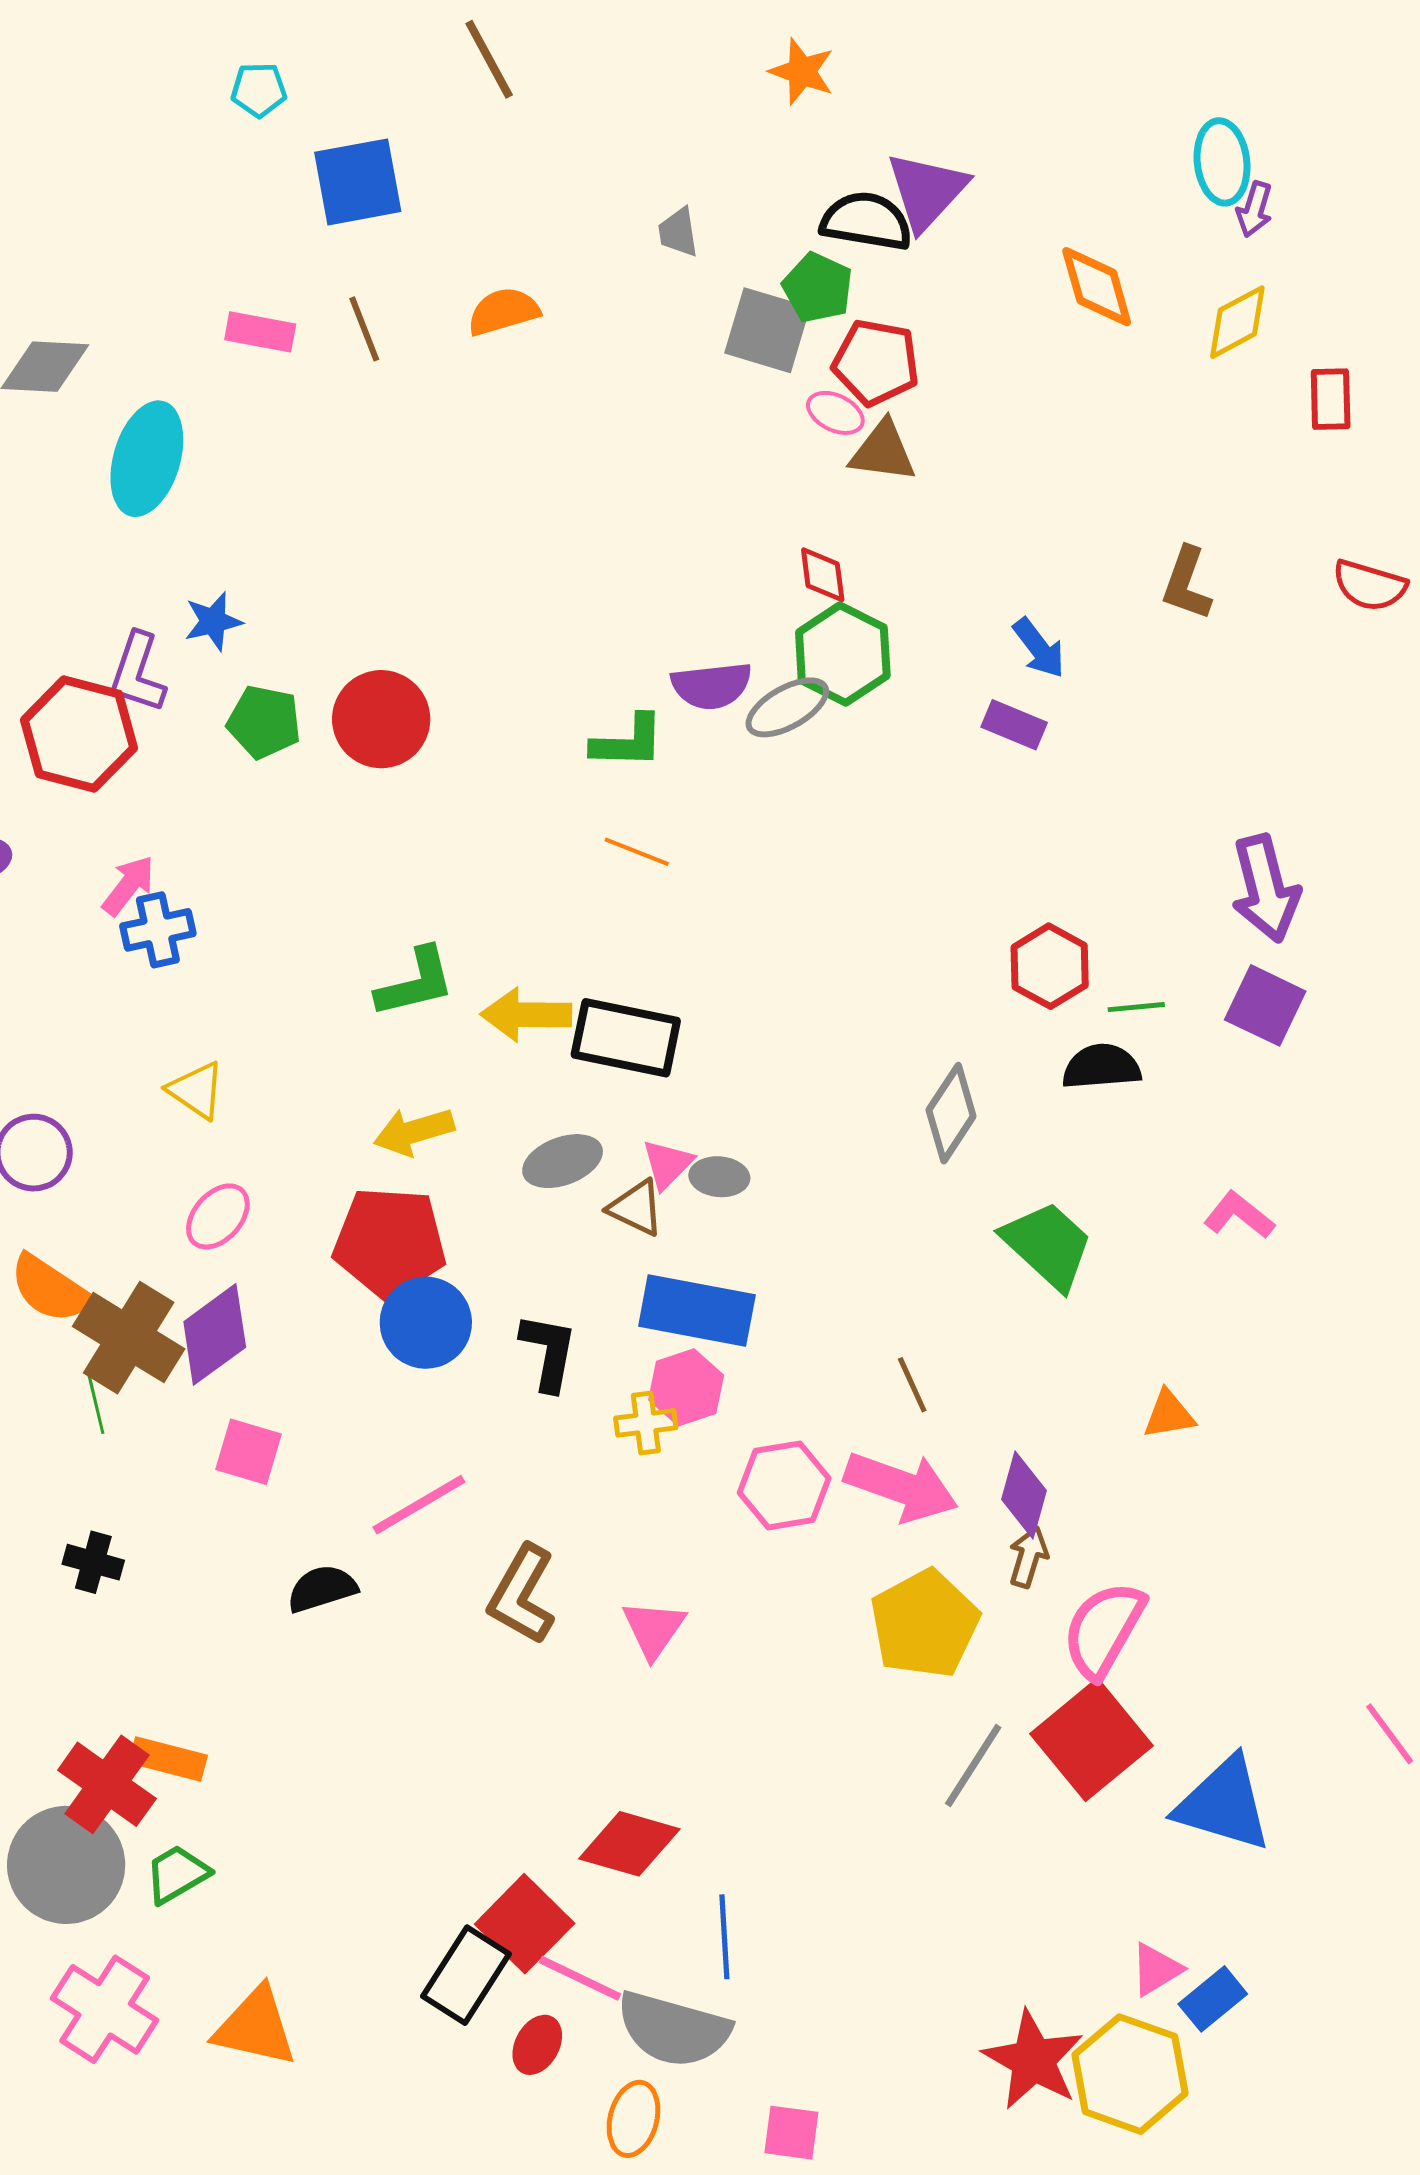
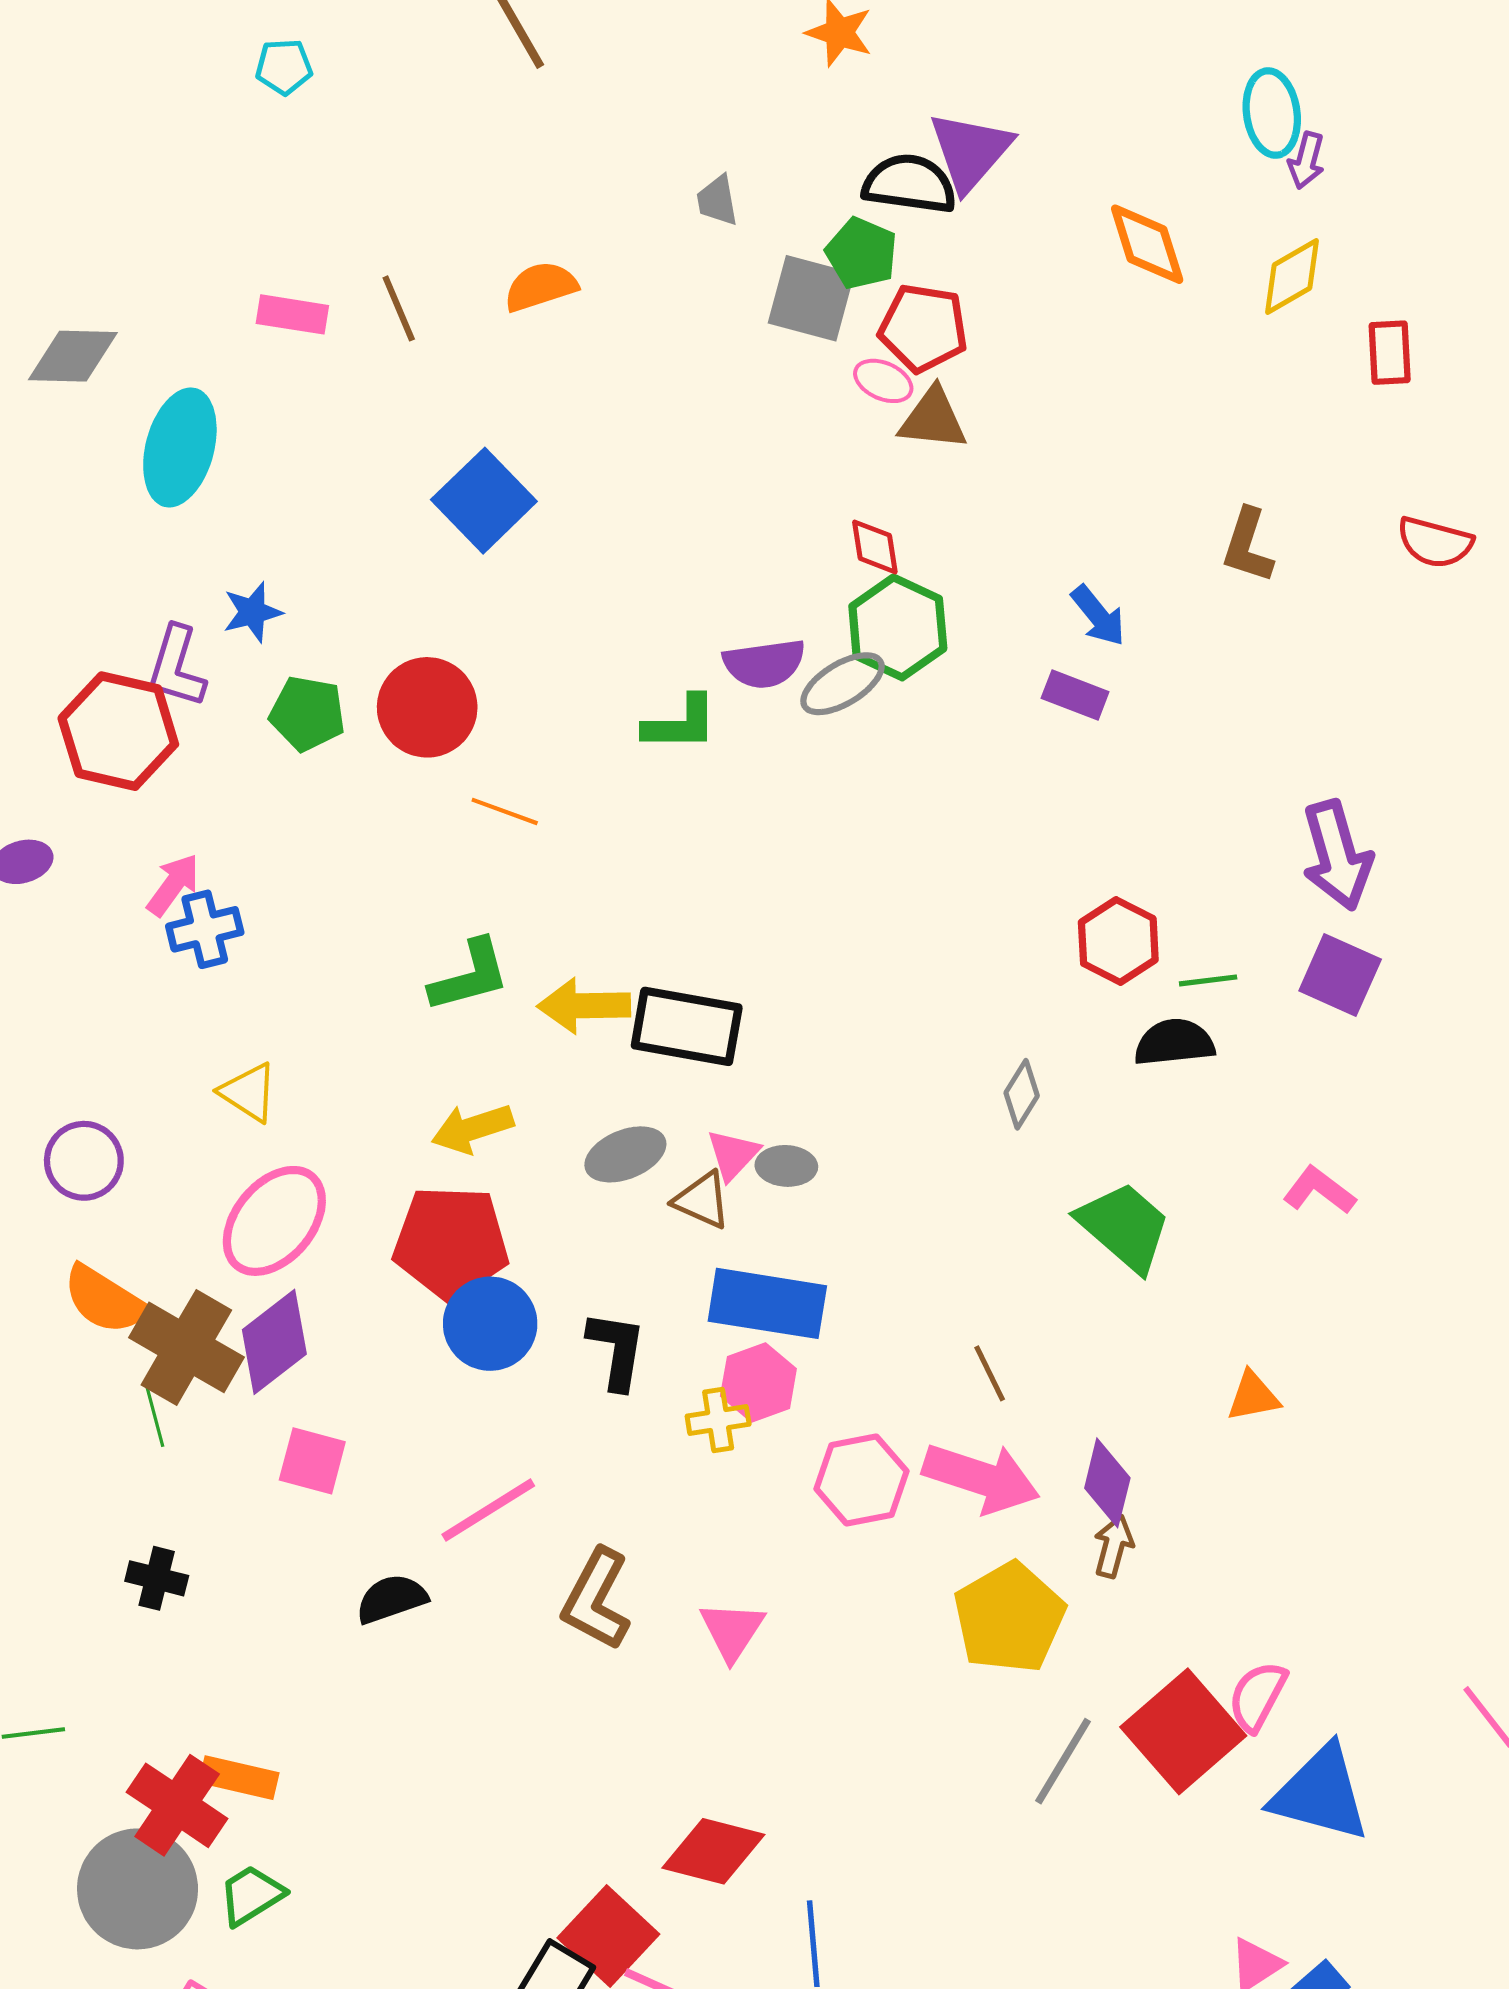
blue square: (358, 182) -> (484, 501), moved, turned -32
orange line: (637, 852) -> (505, 811), moved
gray diamond: (951, 1113) -> (1022, 1094), size x0.7
pink ellipse: (218, 1216) -> (274, 1221), size x1.6
pink semicircle: (1104, 1630) -> (1257, 1696), moved, size x0.7

